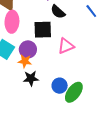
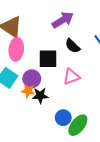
black semicircle: (58, 12) -> (73, 46), moved
black star: (31, 78) -> (40, 95), moved

